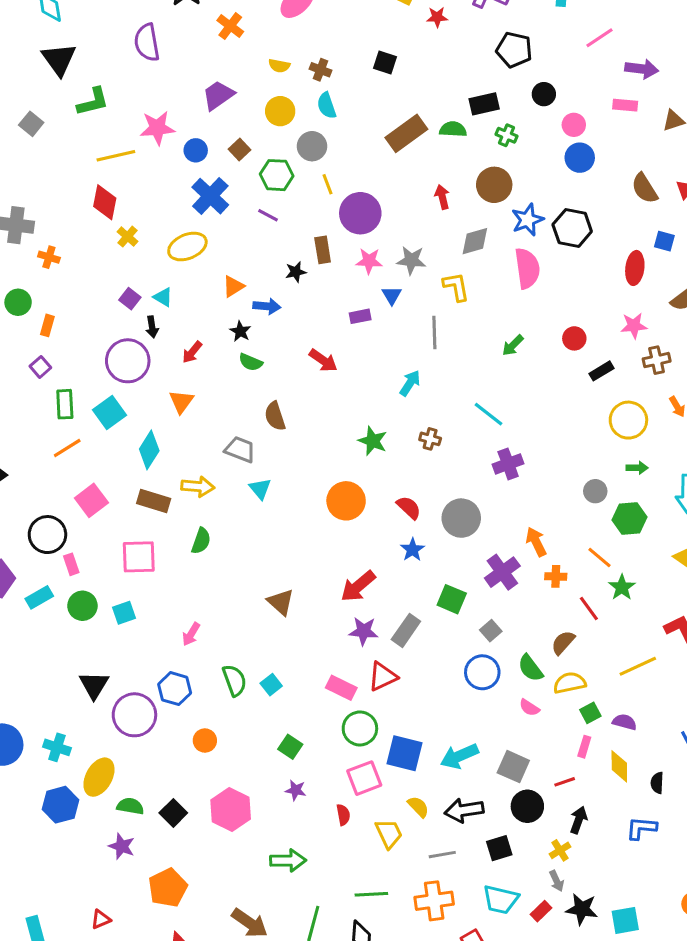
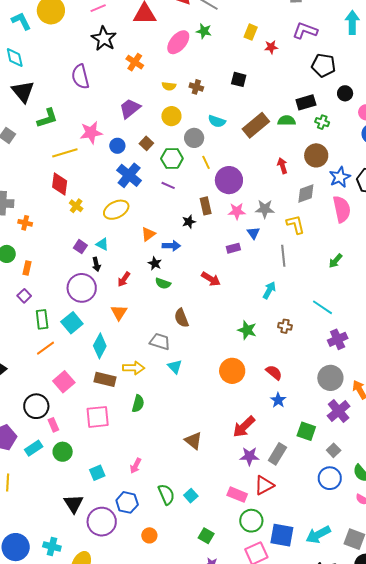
cyan semicircle: (327, 106) -> (217, 121), moved, turned -48
gray circle: (461, 518) -> (330, 378), moved
cyan square: (124, 613) -> (97, 473), moved

